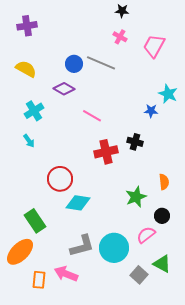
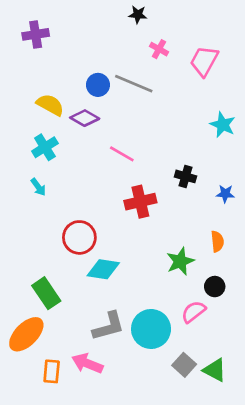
black star: (122, 11) -> (138, 15), moved
yellow semicircle: (26, 69) -> (50, 105), moved
blue star: (151, 111) -> (225, 194), moved
black cross: (135, 142) -> (186, 176), moved
green triangle: (162, 264) -> (215, 370), moved

